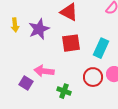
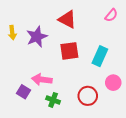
red circle: (93, 77) -> (88, 96), moved
green cross: (64, 91) -> (53, 100), moved

